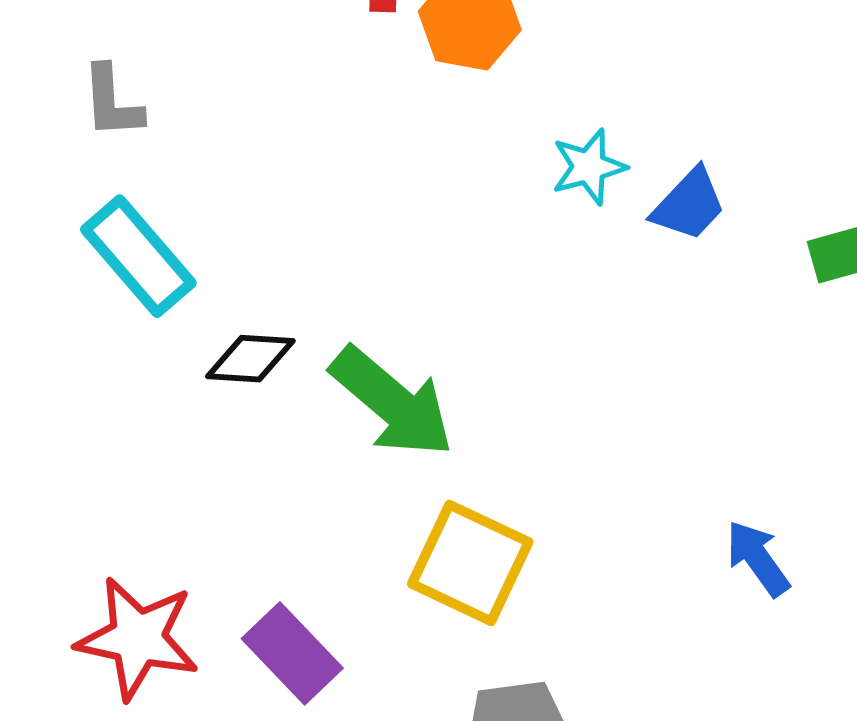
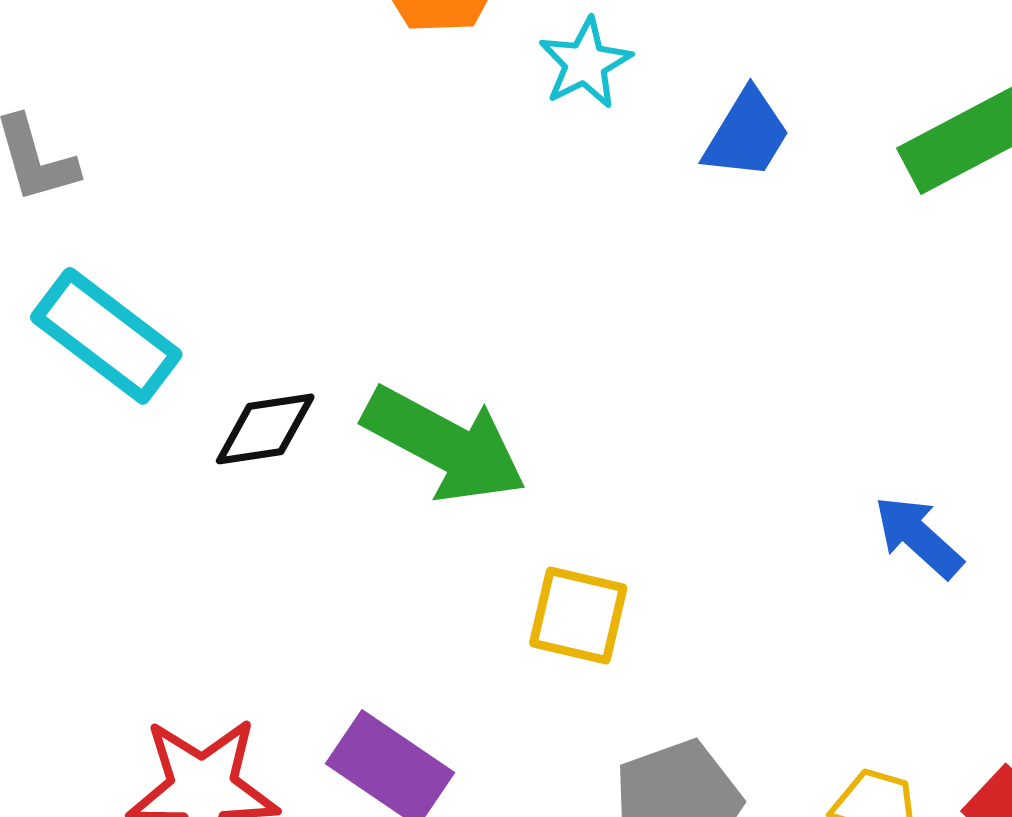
cyan star: (589, 167) -> (585, 63), moved
yellow square: (470, 563) -> (578, 615), size x0.7

